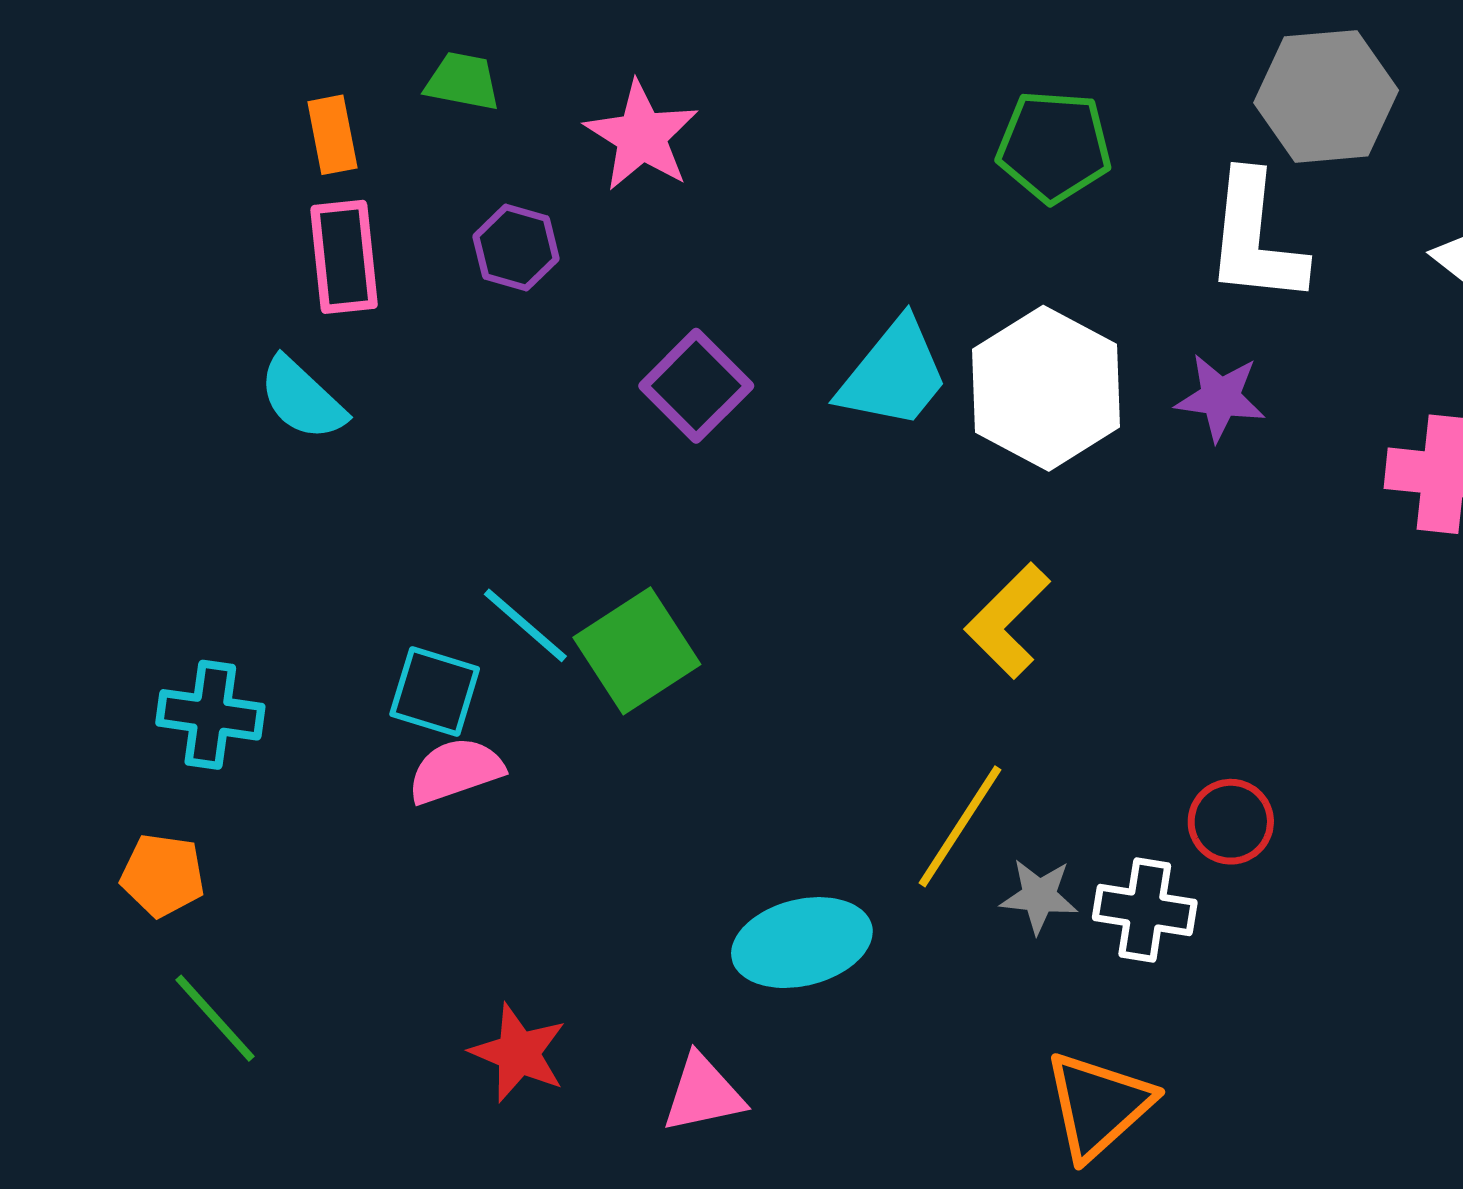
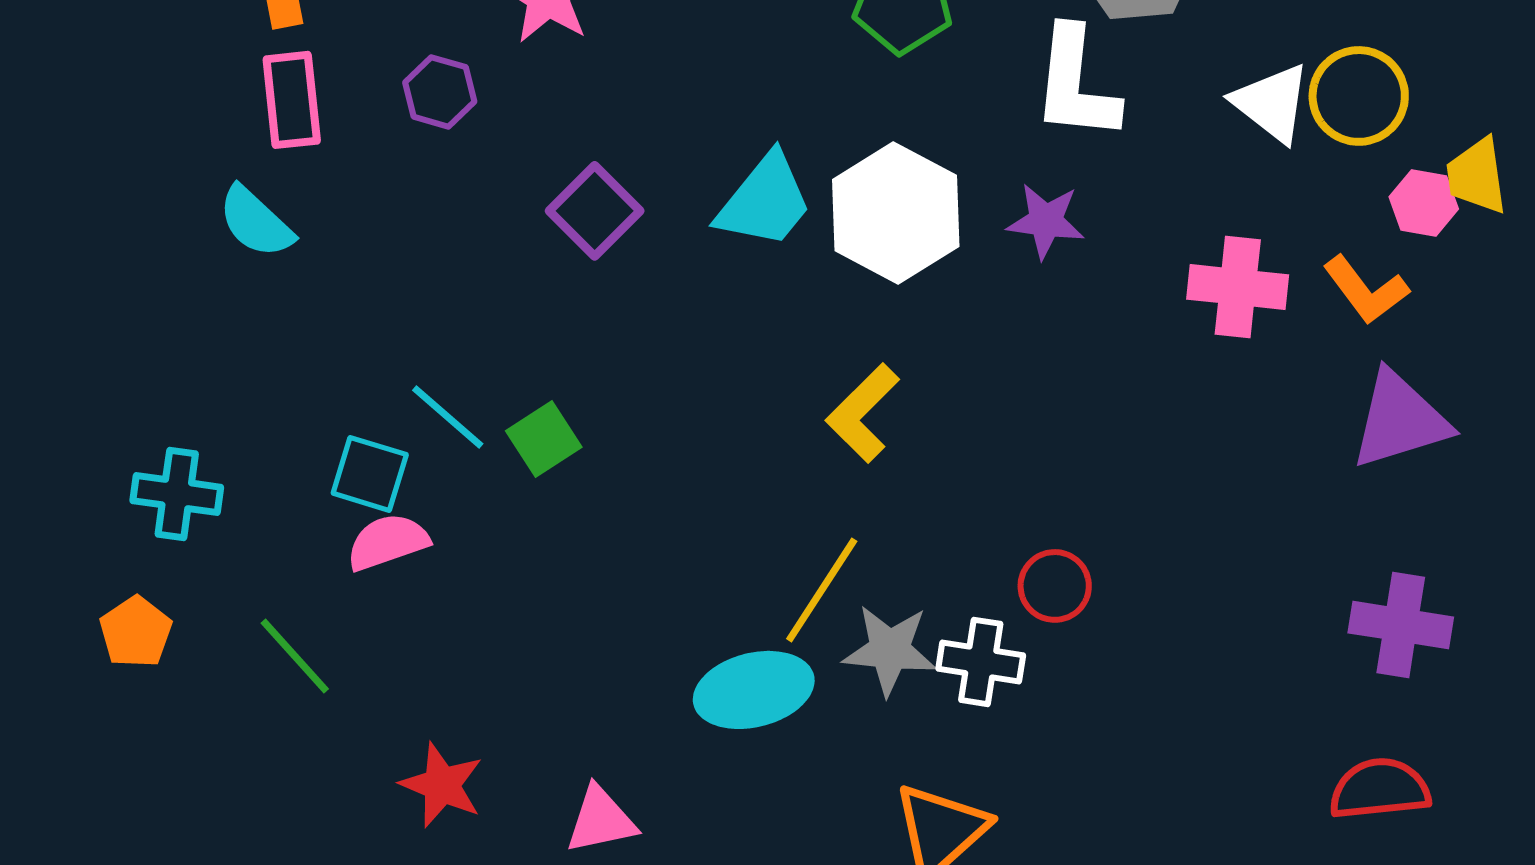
green square: (637, 651) -> (544, 439), size x0.7
orange pentagon: (163, 875) -> (136, 632), turned 30
gray star: (1039, 896) -> (890, 650), size x1.4
cyan ellipse: (802, 943) -> (754, 690), moved
green line: (215, 1018) -> (295, 656), moved

